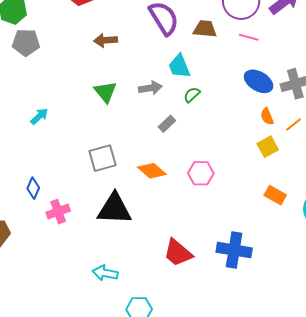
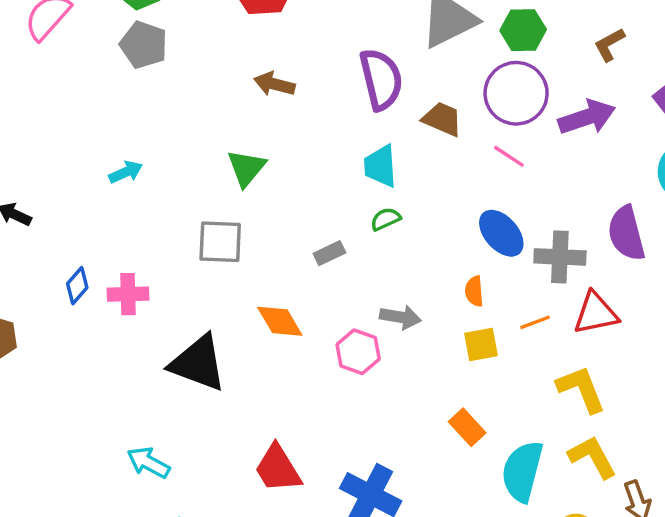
gray arrow: (150, 88) -> (400, 317), moved
orange semicircle: (267, 116) -> (474, 291), moved
gray square: (102, 158) -> (220, 242), moved
pink cross: (58, 212) -> (128, 294), moved

